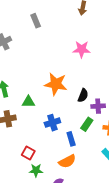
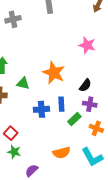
black semicircle: (83, 95) -> (85, 85), moved
blue rectangle: (71, 139) -> (61, 104), moved
orange semicircle: (67, 161) -> (61, 153), moved

